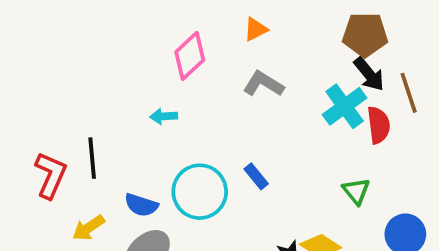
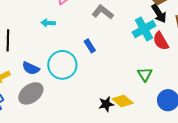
red semicircle: (379, 125) -> (161, 41), turned 150
blue rectangle: (256, 176) -> (90, 46), moved

